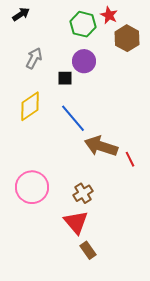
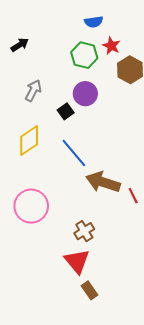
black square: (65, 78) -> (66, 111), turned -35
pink circle: (32, 187) -> (31, 206), moved

